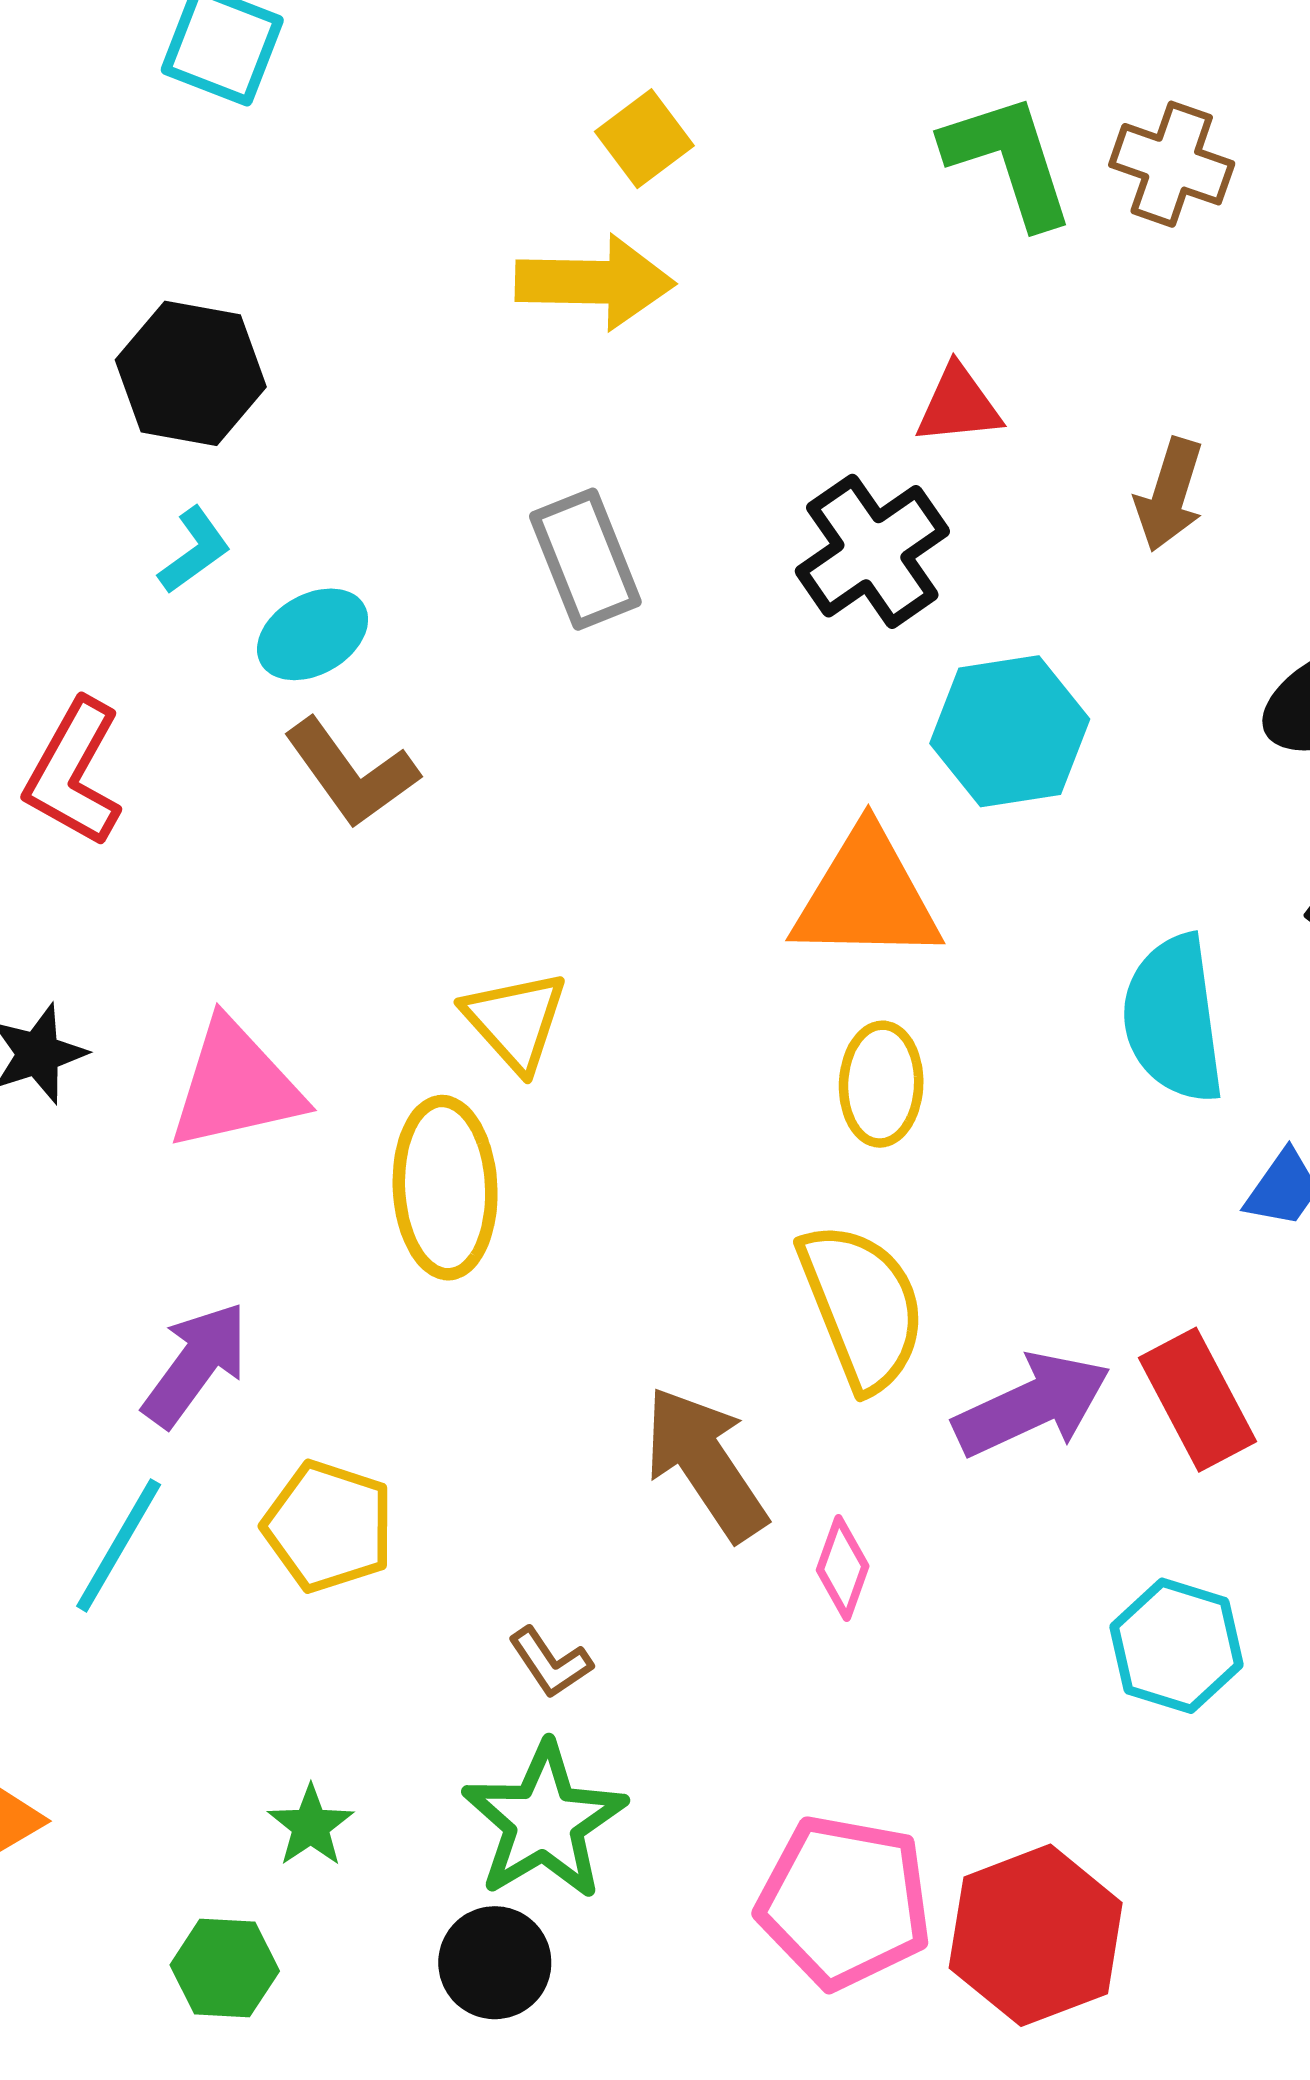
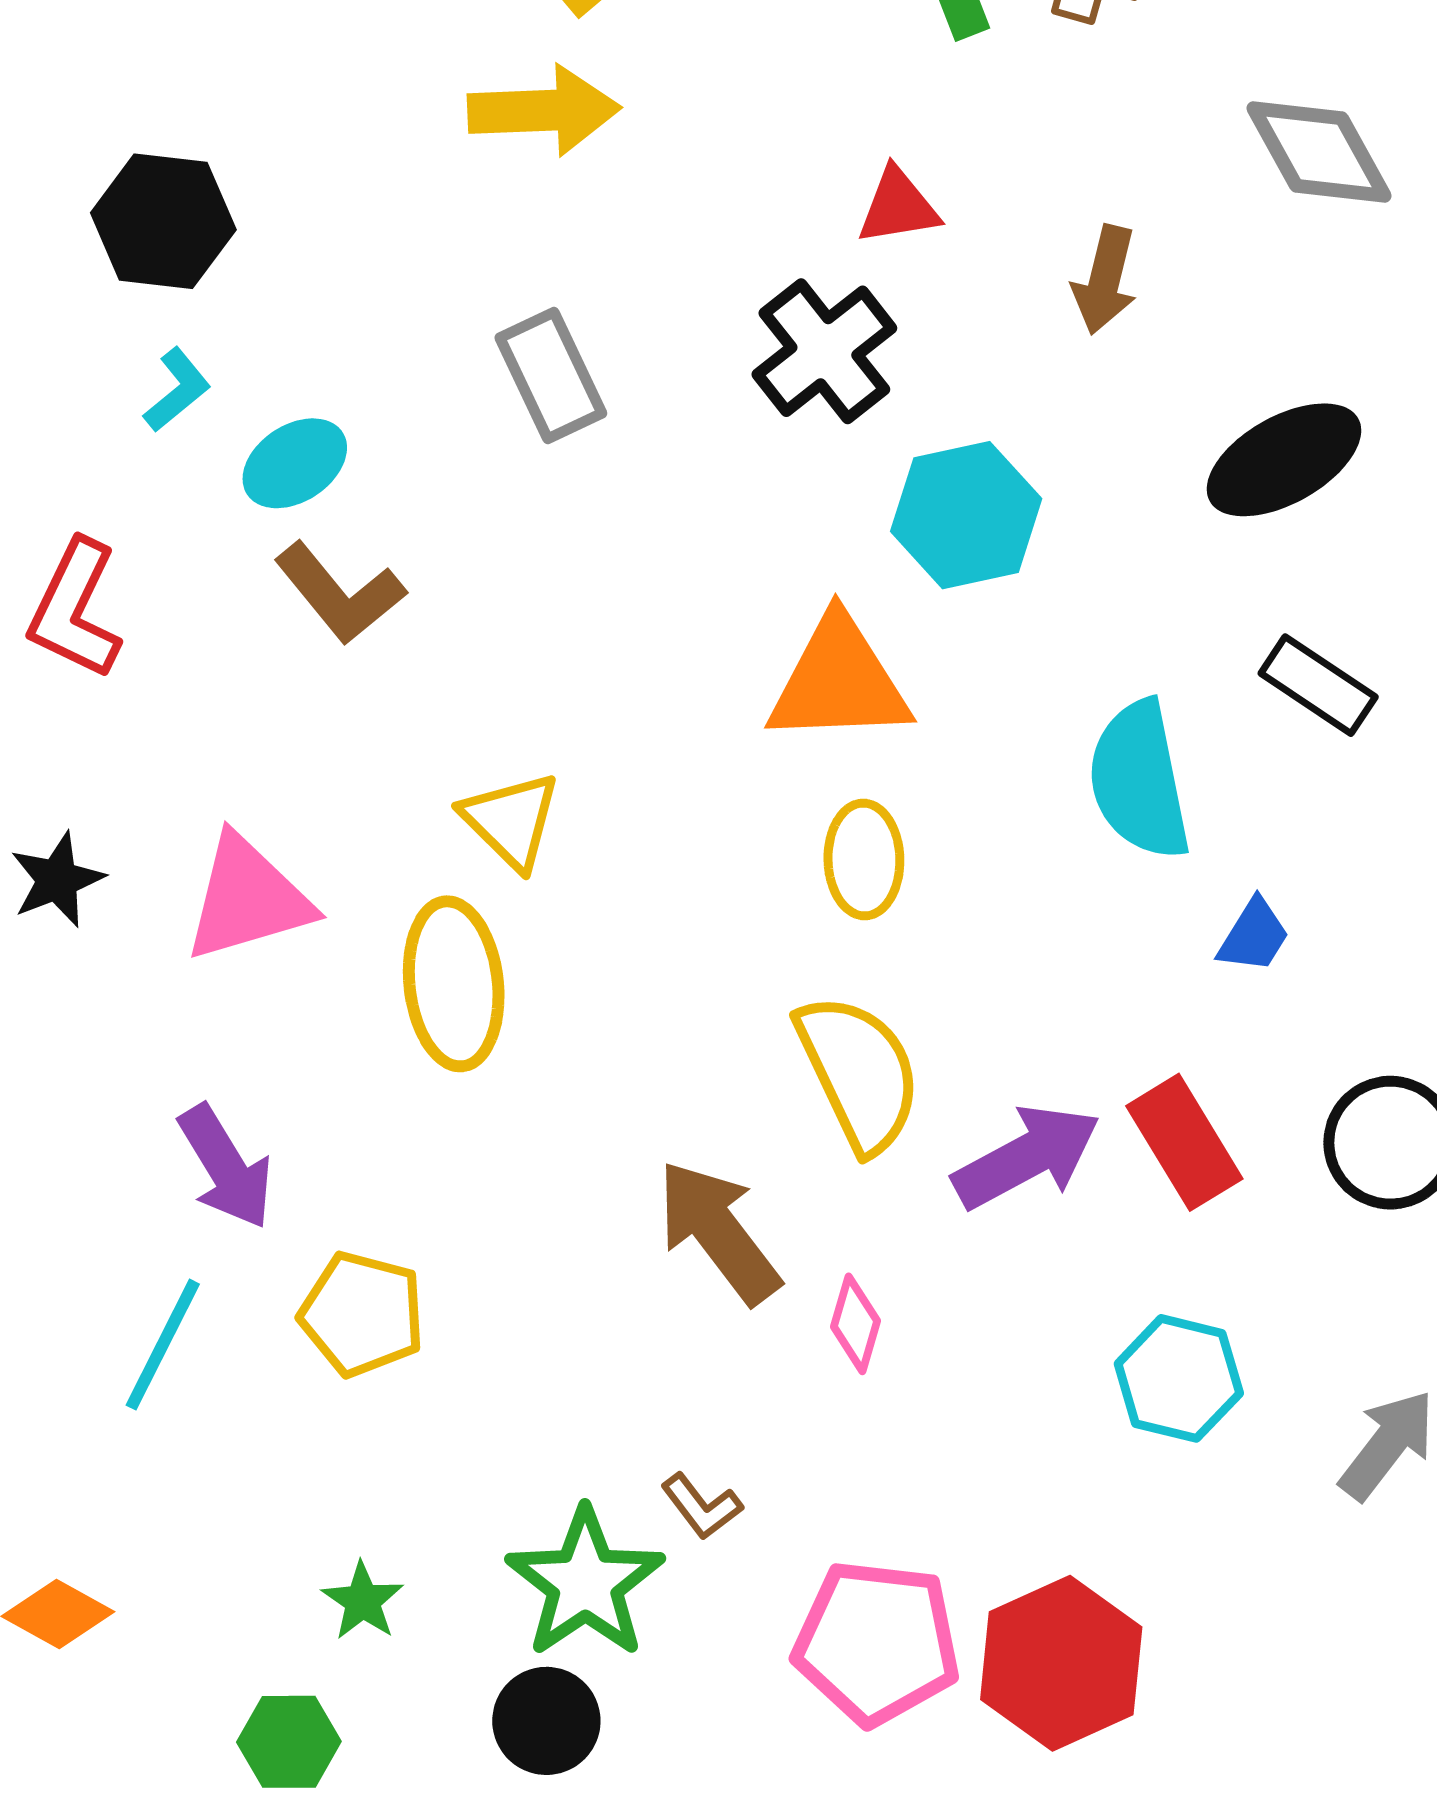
purple arrow: (196, 1364) -> (226, 1167), turned 116
brown L-shape: (550, 1662) -> (702, 1506), moved

